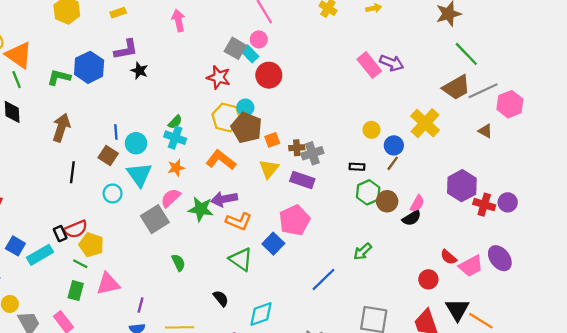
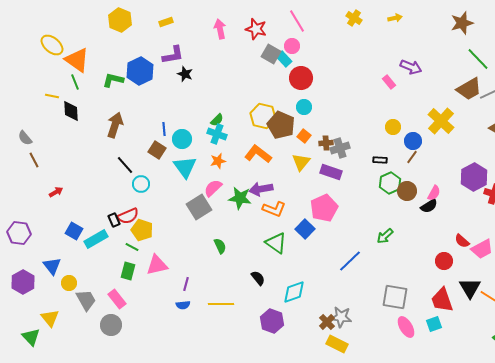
pink rectangle: (369, 65) -> (389, 82), moved, size x0.6
red star: (219, 77) -> (256, 29), moved
cyan circle: (245, 108) -> (304, 107), moved
orange square: (272, 140) -> (304, 136), turned -32
black line: (72, 172) -> (125, 165), turned -48
cyan circle: (113, 193) -> (141, 184), moved

